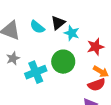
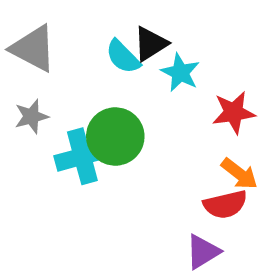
cyan semicircle: (37, 27) -> (123, 57), moved
green circle: (63, 62) -> (115, 136), moved

